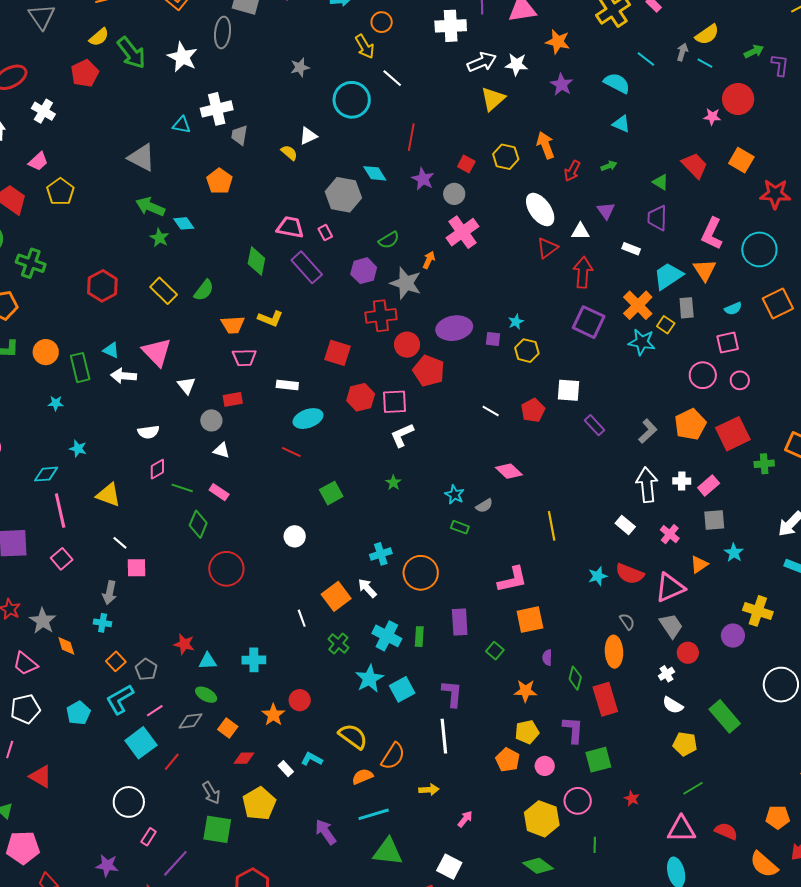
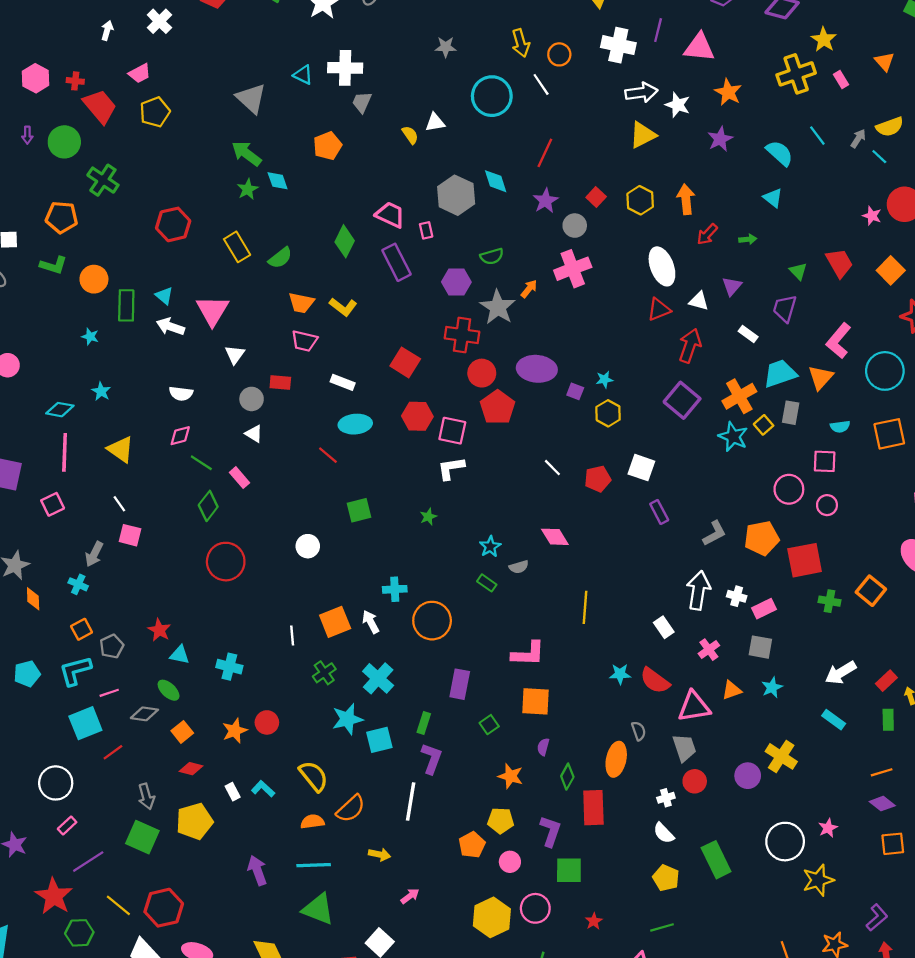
orange circle: (382, 22) -> (559, 54), moved
green rectangle: (419, 637) -> (424, 723), moved

